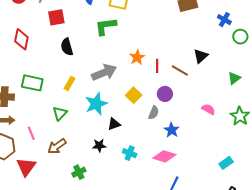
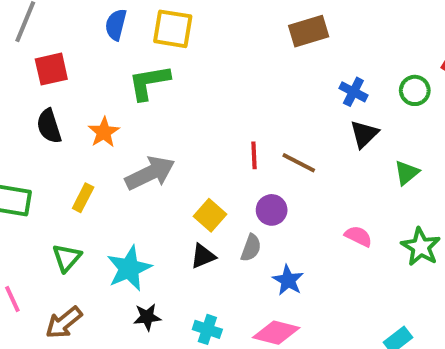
blue cross: (224, 20) -> (353, 92), moved
black semicircle: (67, 47) -> (49, 126), moved
black triangle: (201, 56) -> (364, 134), moved
orange star: (137, 57) -> (104, 132), moved
cyan star: (96, 104) -> (129, 268), moved
black triangle: (114, 124) -> (203, 256), moved

